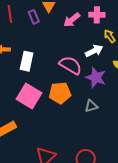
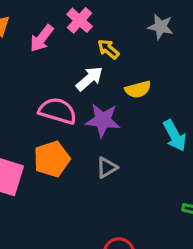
pink cross: (97, 15) -> (80, 20), turned -35

